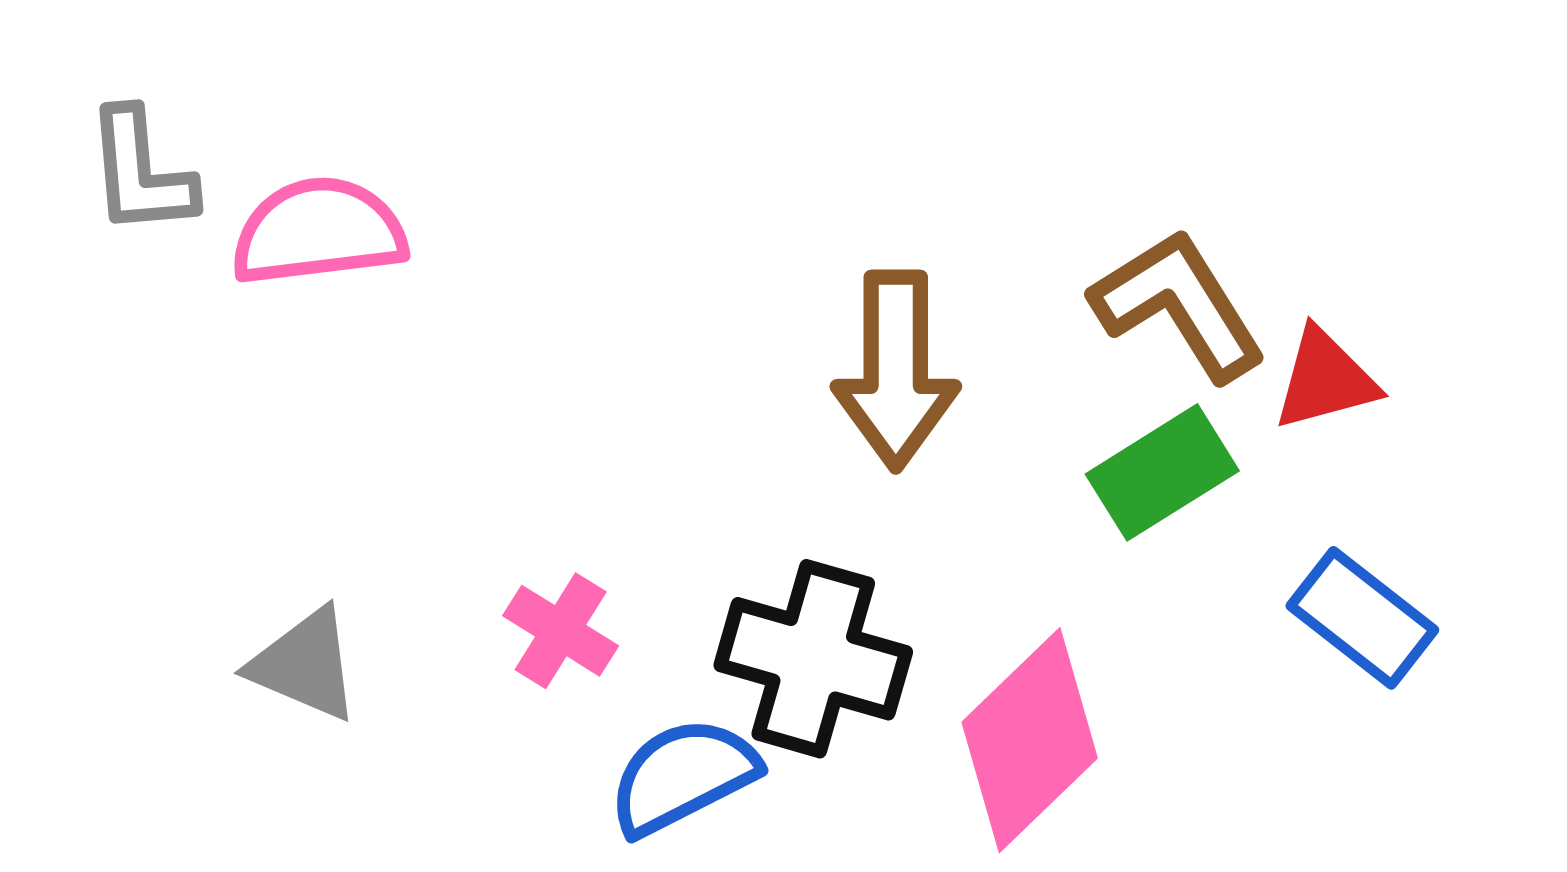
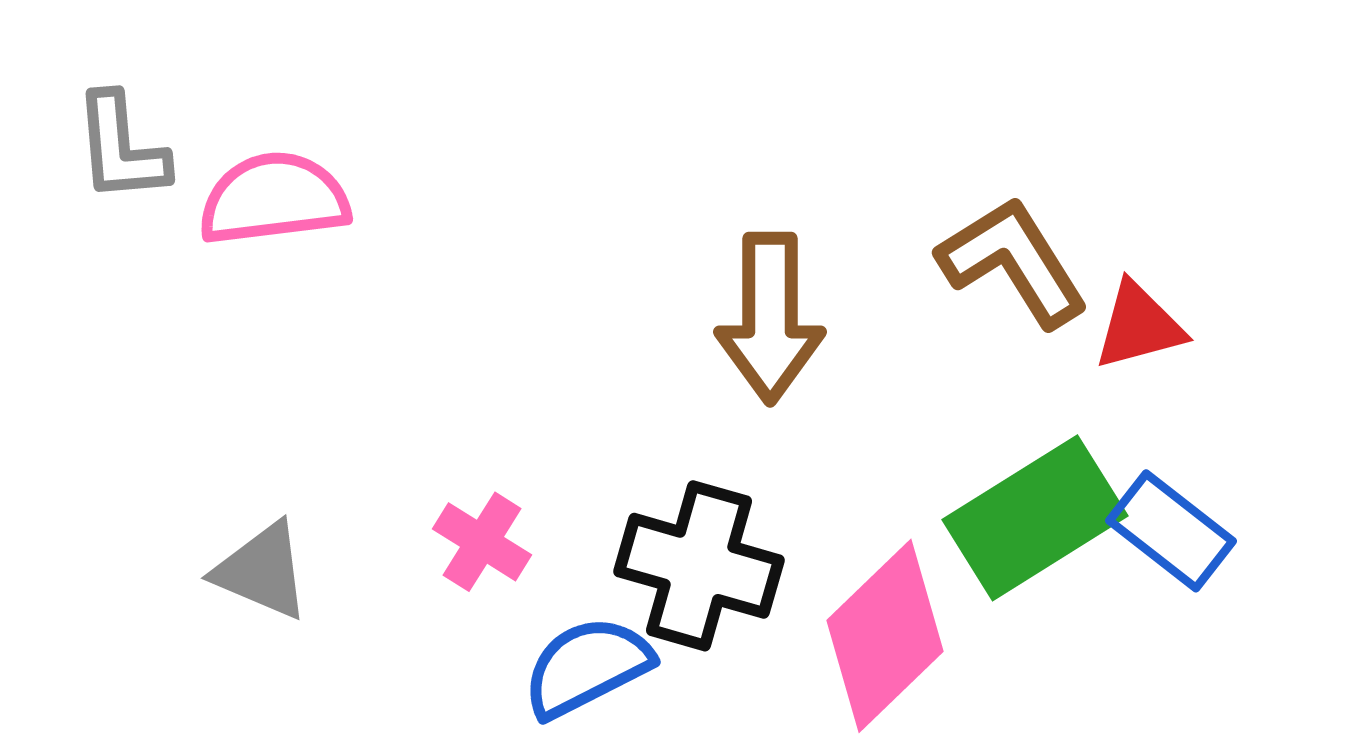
green rectangle: (1162, 472) -> (1035, 518), moved, size x1.4

